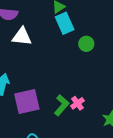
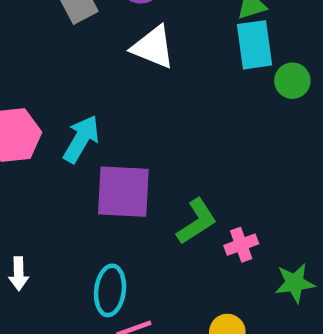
green circle: (86, 44) -> (292, 81), moved
pink cross: (77, 103) -> (241, 245), moved

